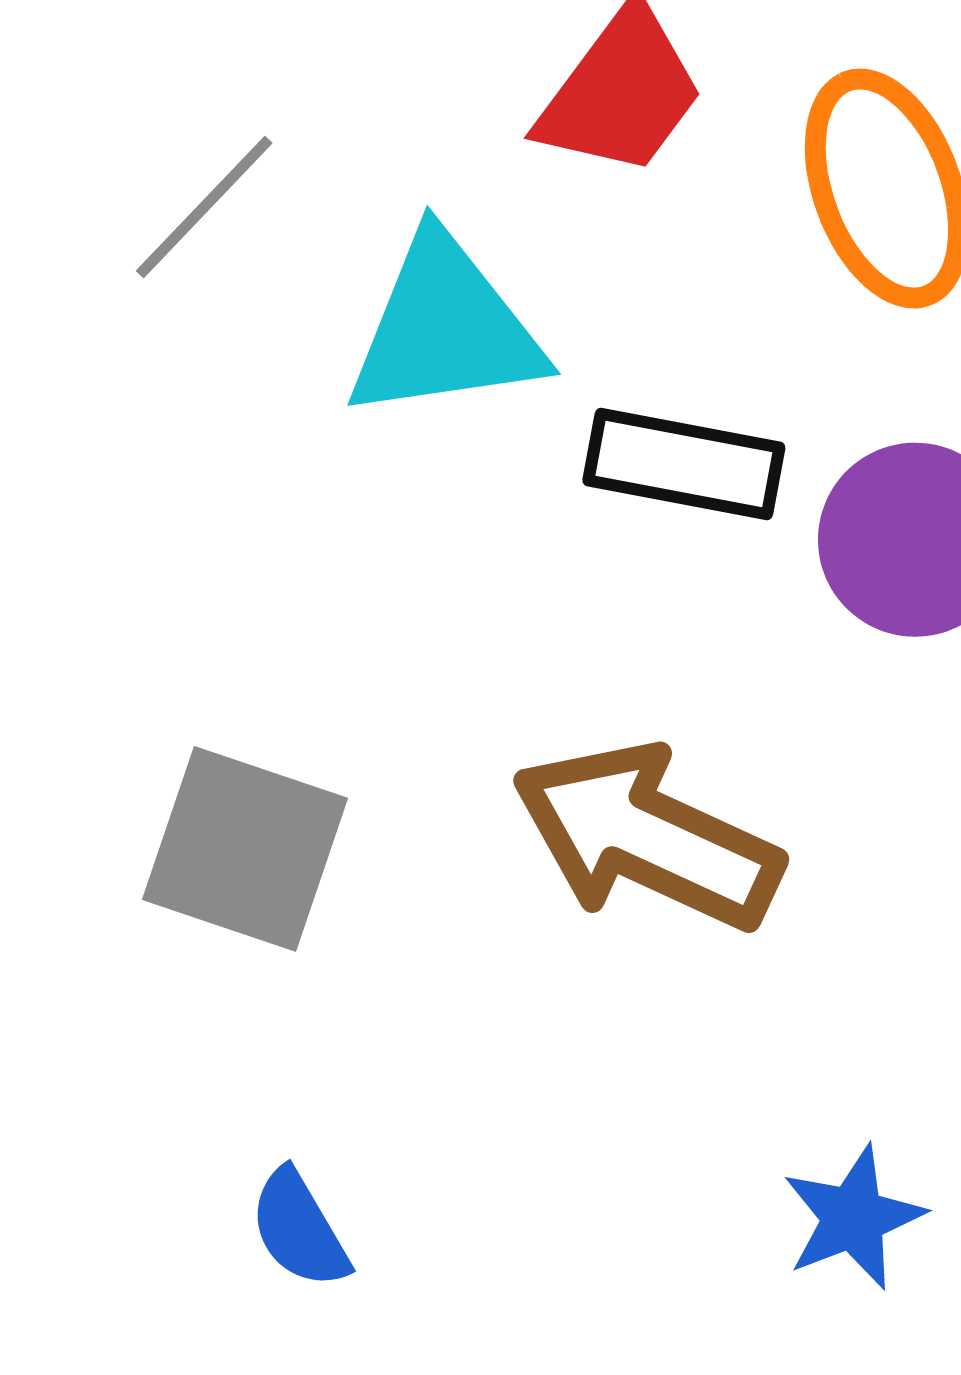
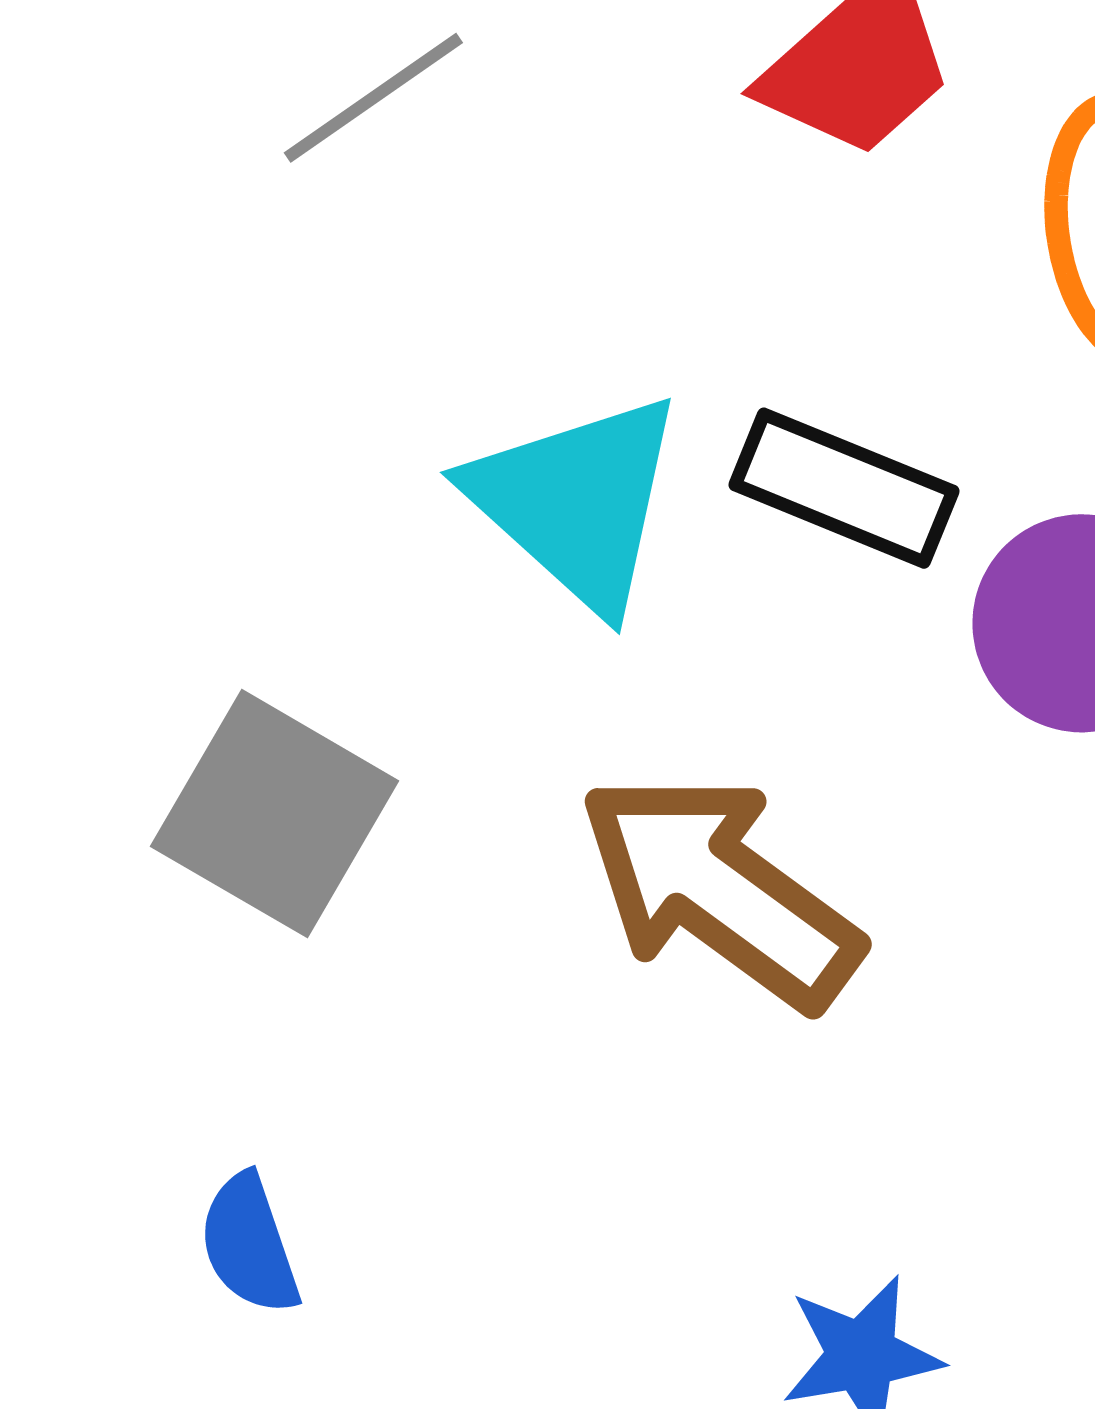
cyan triangle: (445, 328) -> (577, 502), moved, turned 39

